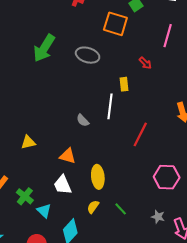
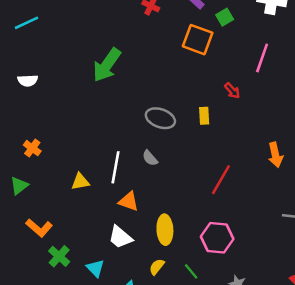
gray ellipse: (88, 55) -> (160, 118), moved
white line: (110, 106) -> (116, 167), moved
pink hexagon: (167, 177) -> (217, 238), moved
white trapezoid: (63, 185) -> (120, 237), turned -30
green cross: (25, 196) -> (59, 256), moved

